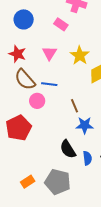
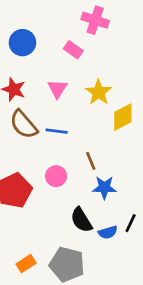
pink circle: (37, 101) -> (56, 176), moved
blue semicircle: (87, 158) -> (108, 232), turned 80

